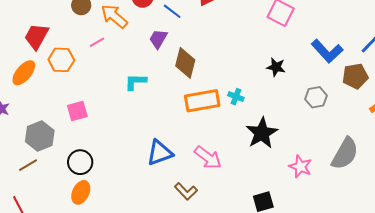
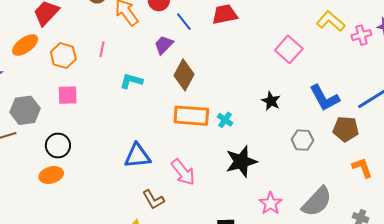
pink line: (97, 42) -> (102, 49), moved, turned -63
orange hexagon: (61, 60) -> (63, 56), moved
orange ellipse: (81, 192) -> (51, 175), turned 35

